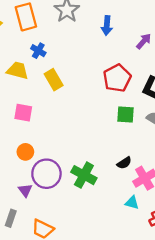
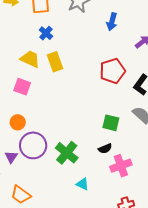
yellow trapezoid: (17, 70) -> (30, 59), moved
green square: (125, 115) -> (111, 123), moved
cyan triangle: (132, 203) -> (83, 184), moved

